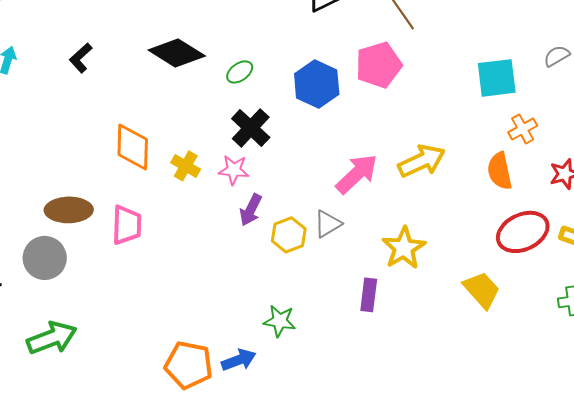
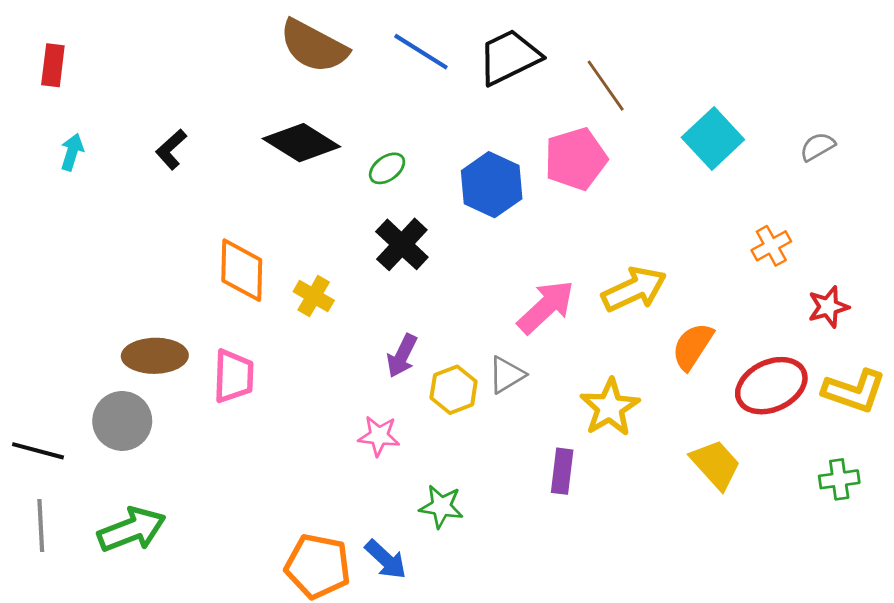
cyan square: (497, 78) -> (713, 139), moved, turned -36
pink star: (234, 170) -> (379, 436), moved
orange semicircle: (500, 171) -> (693, 346), moved, turned 45
blue arrow: (239, 360) -> (386, 559), turned 64

